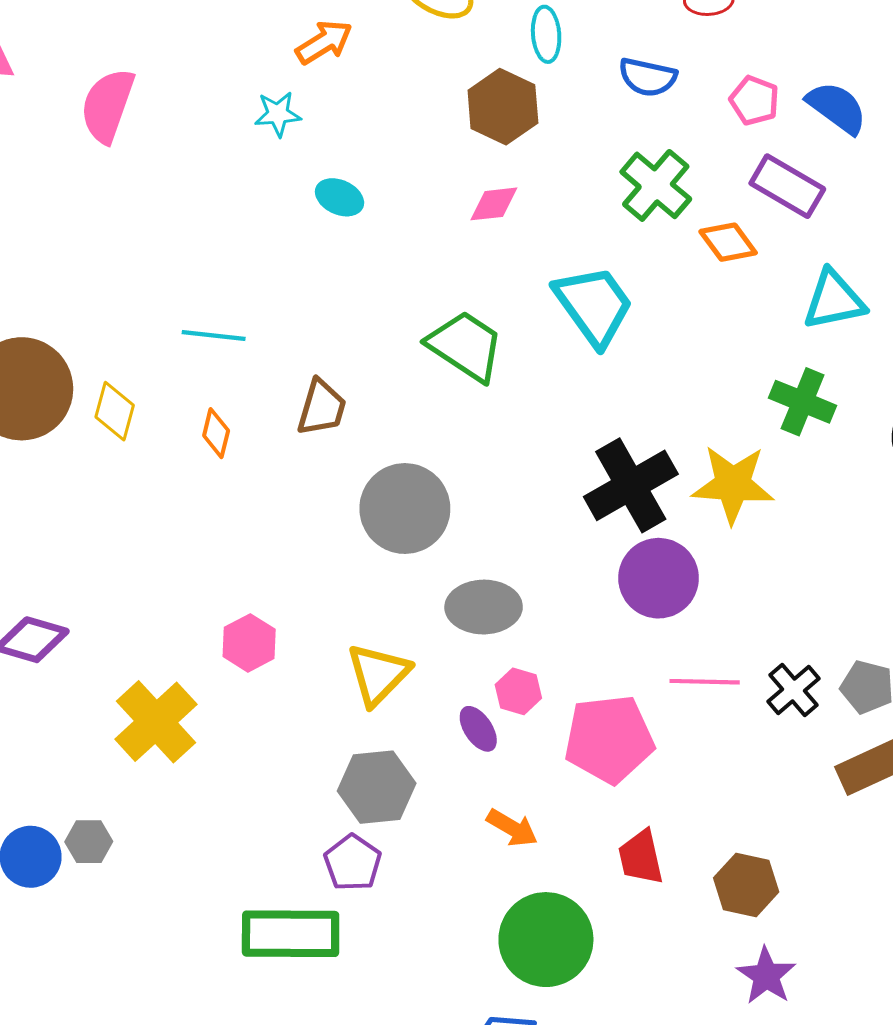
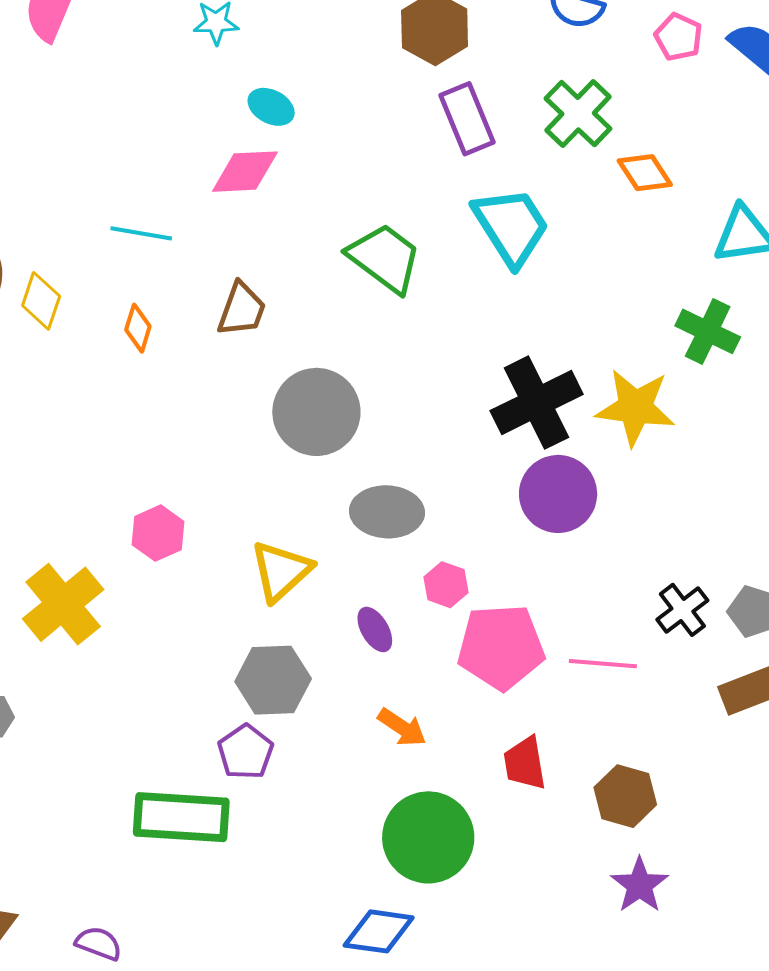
purple rectangle: (787, 186) -> (467, 119), moved, turned 34
pink diamond: (494, 204) -> (245, 172), moved, size x1.4
pink line: (705, 682) -> (603, 664), moved
pink hexagon: (518, 691) -> (446, 585), moved

